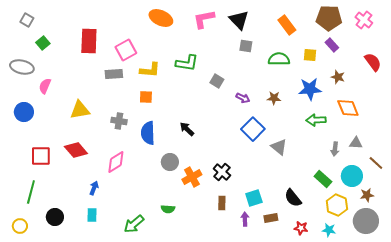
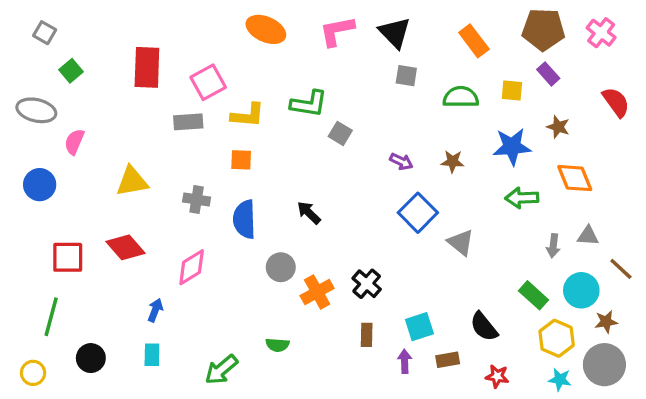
gray square: (217, 81) -> (340, 133), moved
cyan star: (329, 230) -> (560, 380), moved

